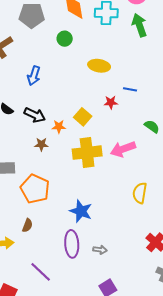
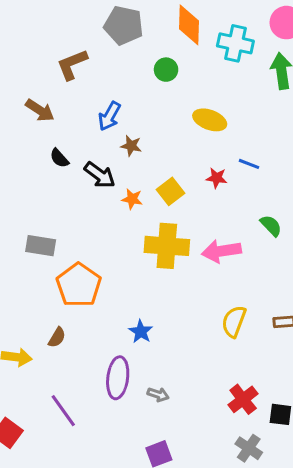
brown star: (41, 144) -> (131, 146), moved
blue star: (81, 211) -> (141, 332), size x0.7

